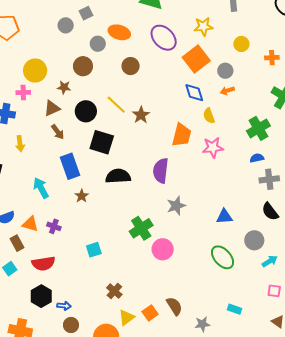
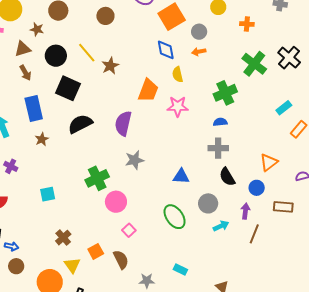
black semicircle: (118, 176) -> (80, 124), turned -30
gray cross: (269, 179) -> (218, 148), moved
pink square: (274, 291) -> (129, 230), moved, turned 32
orange square: (150, 313) -> (96, 251), moved
yellow triangle: (127, 318) -> (72, 265), turned -36

